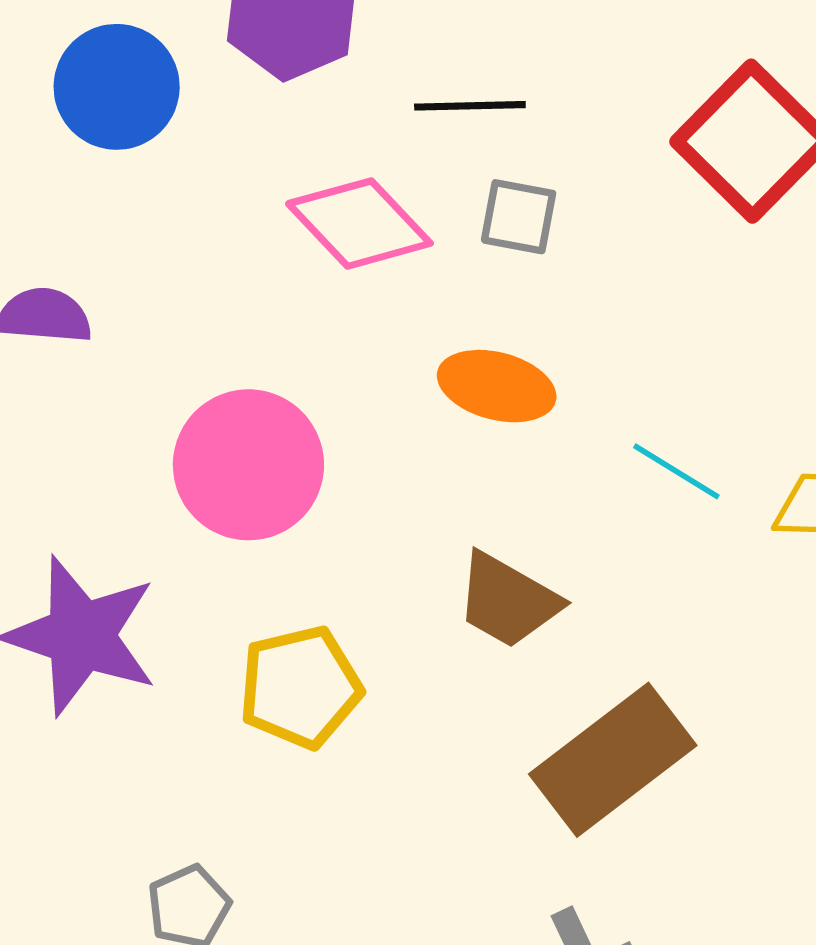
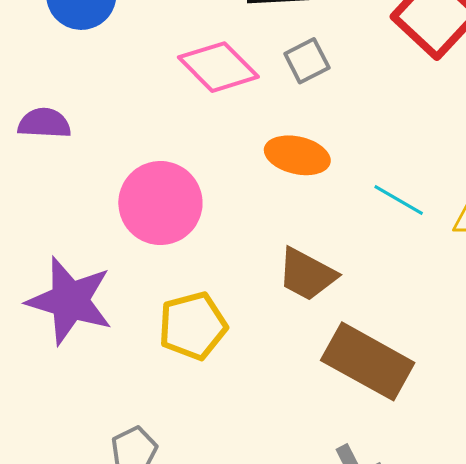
gray square: (519, 217) -> (307, 61), turned -36
brown rectangle: (613, 760) -> (368, 361), turned 68

